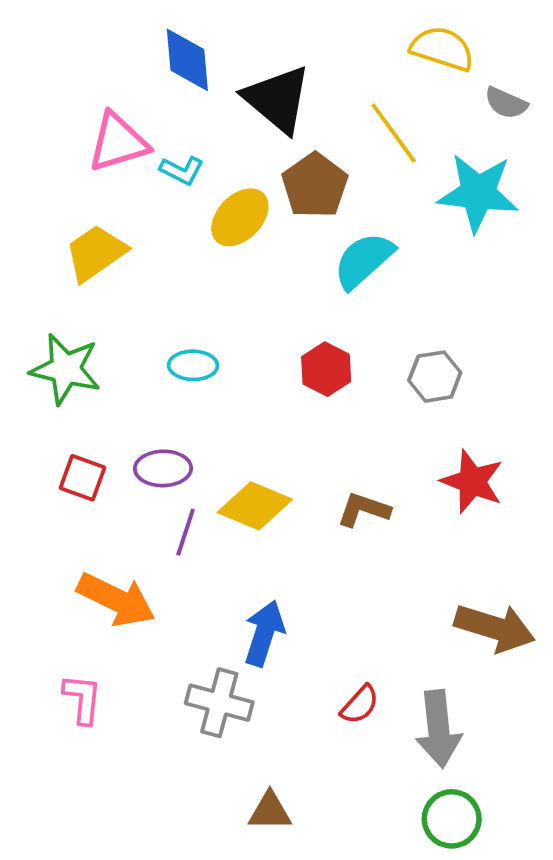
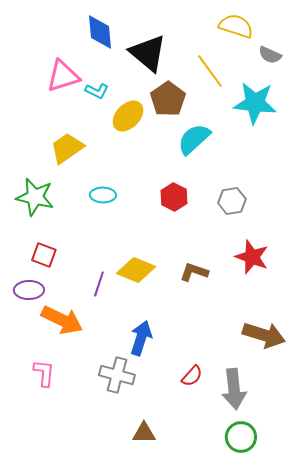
yellow trapezoid: (96, 253) -> (67, 148), moved
purple ellipse: (163, 468) -> (29, 290), moved

